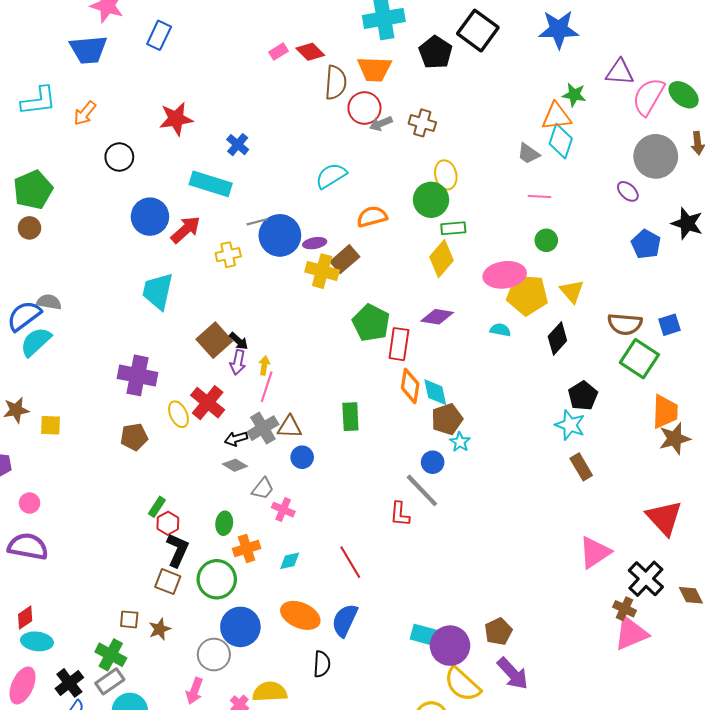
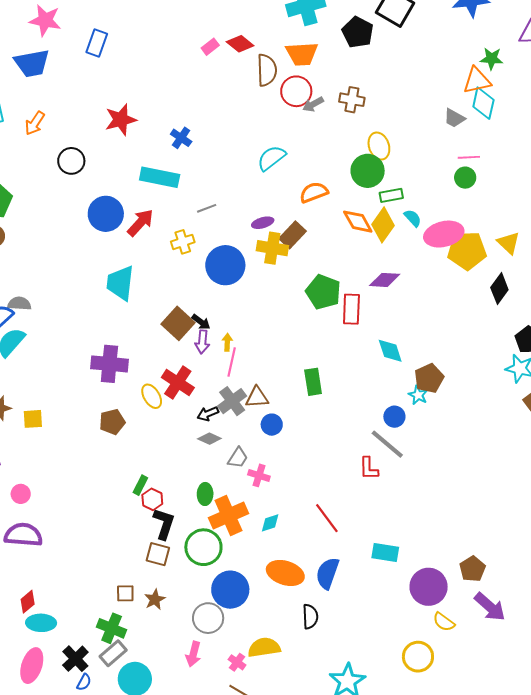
blue circle: (280, 235) -> (225, 265), moved
green circle: (546, 240) -> (465, 178), moved
cyan semicircle: (500, 330) -> (413, 218), moved, turned 42
orange diamond: (410, 386) -> (358, 222), moved, turned -32
brown pentagon: (447, 419) -> (429, 378), moved
orange cross: (247, 549) -> (228, 516), size x1.5
cyan rectangle: (425, 635) -> (385, 552), moved
yellow semicircle: (462, 684) -> (444, 622), size x0.6

